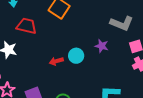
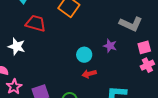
red arrow: (56, 61) -> (89, 74), moved

